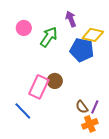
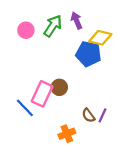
green arrow: (49, 37) -> (53, 26), moved
blue line: (23, 111) -> (25, 108), moved
orange cross: (90, 124) -> (67, 134), moved

